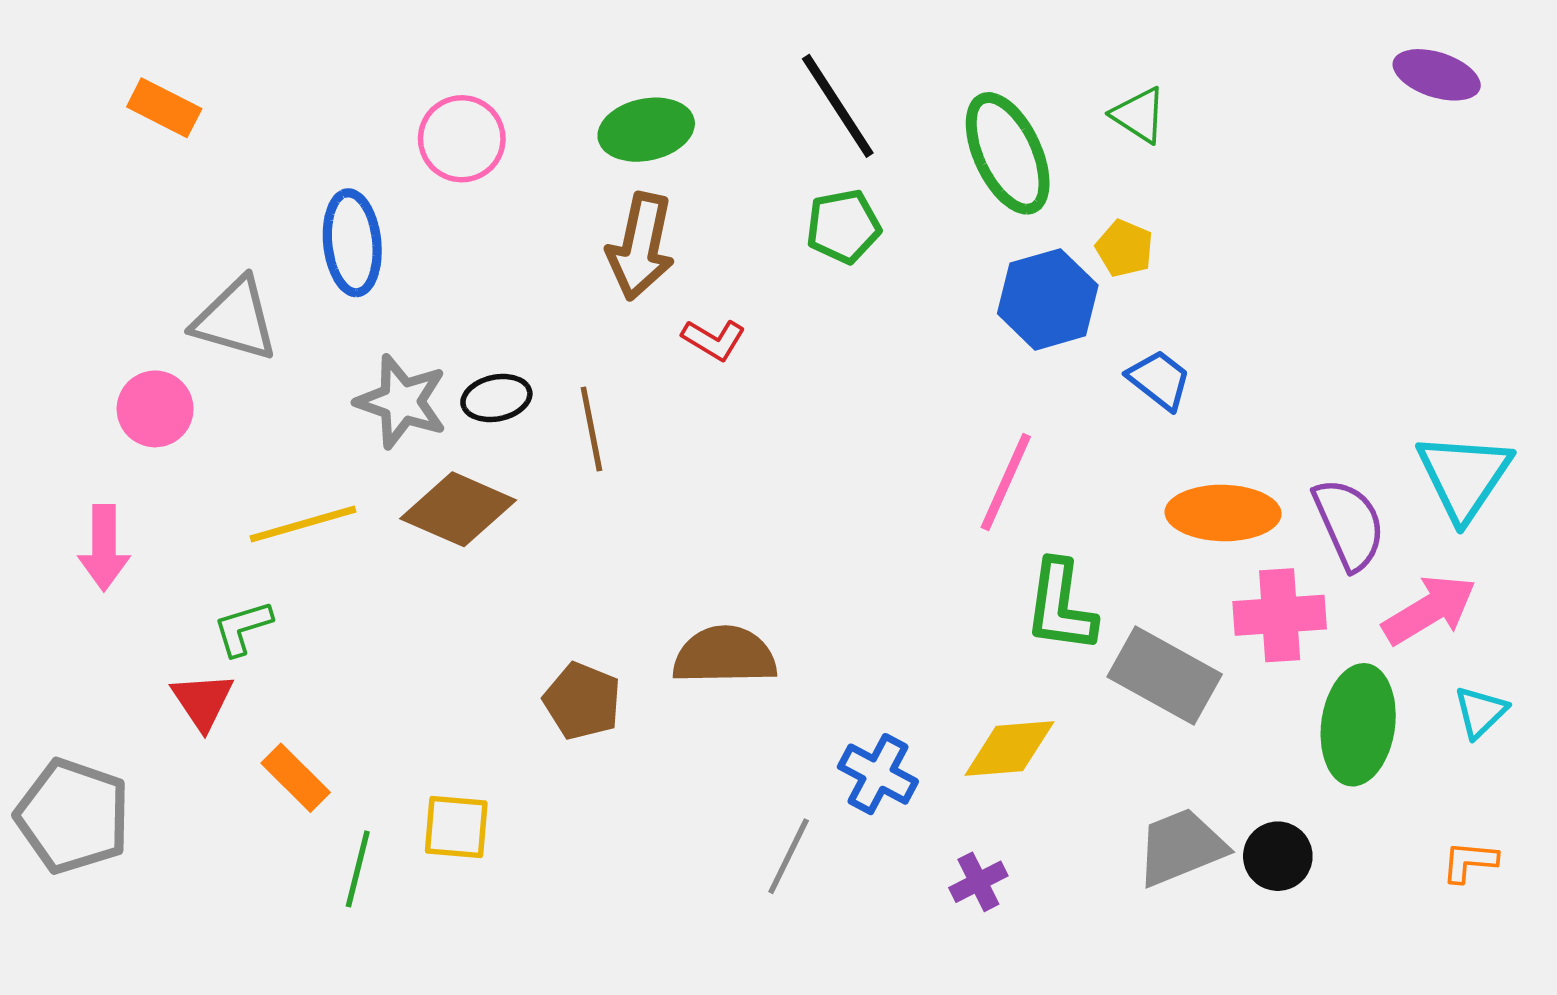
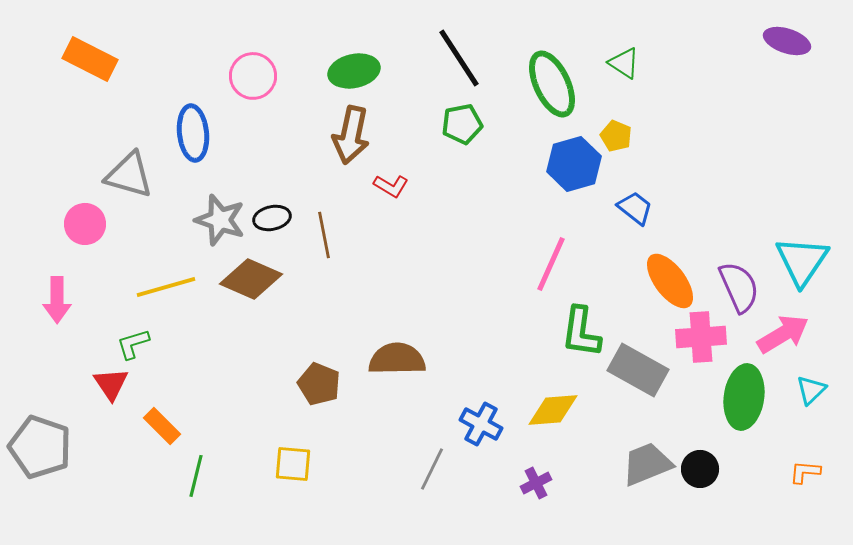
orange rectangle: (164, 108) -> (90, 59), size x1.4
orange ellipse: (1223, 513) -> (670, 281), turned 52
yellow square: (456, 827) -> (293, 464), moved

